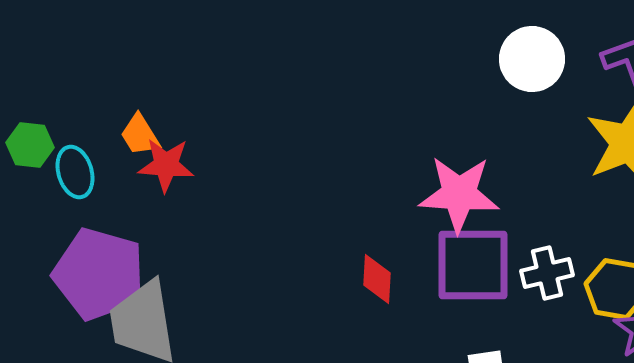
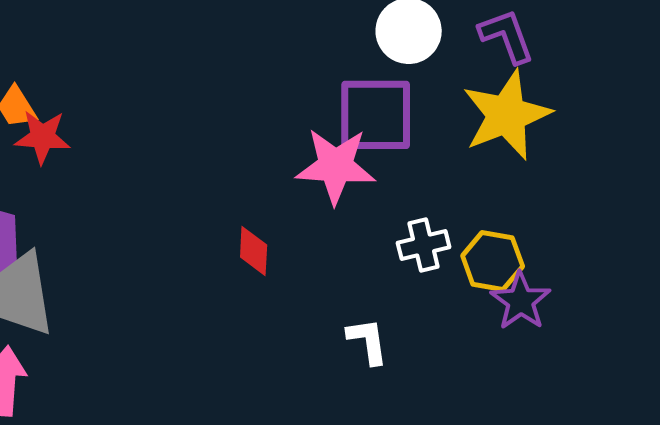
purple square: (473, 265) -> (376, 115), moved

